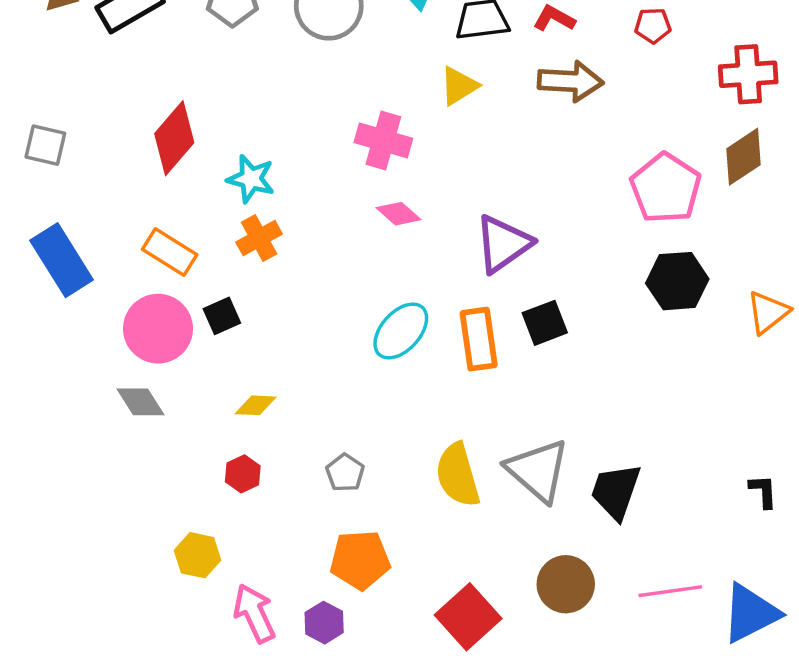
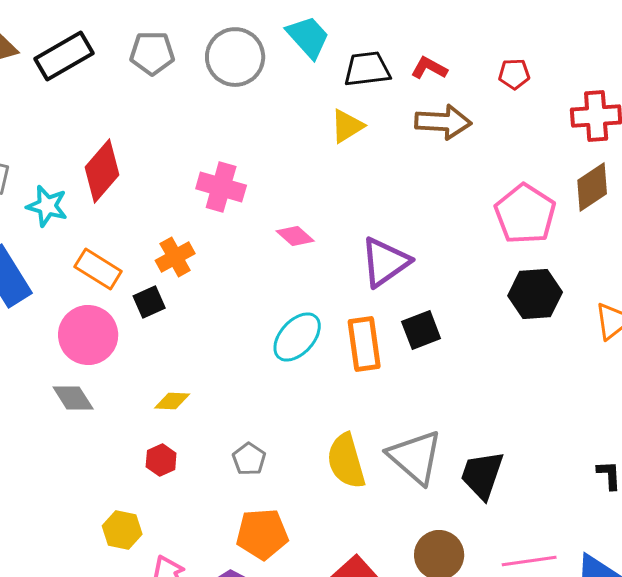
pink cross: (383, 140) -> (221, 187), moved
cyan star: (251, 179) -> (47, 206), moved
black square: (222, 316) -> (149, 302), moved

